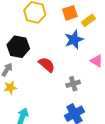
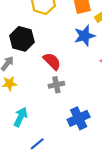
gray cross: (73, 84) -> (56, 85), moved

